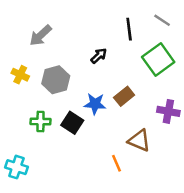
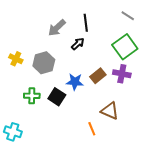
black line: (129, 29) -> (86, 23), moved
gray arrow: (41, 35) -> (57, 28), moved
purple cross: (168, 111) -> (122, 74), moved

